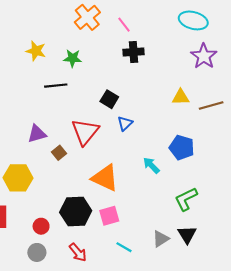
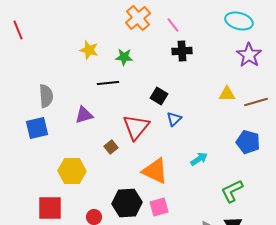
purple triangle: (37, 134) -> (84, 115), moved
blue pentagon: (182, 147) -> (248, 142), moved
cyan arrow: (151, 165) -> (199, 159), turned 102

